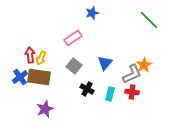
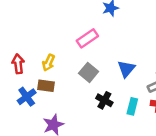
red arrow: (30, 55) -> (18, 64), moved
blue cross: (20, 77) -> (27, 97), moved
brown rectangle: (39, 77) -> (46, 86), size x0.6

